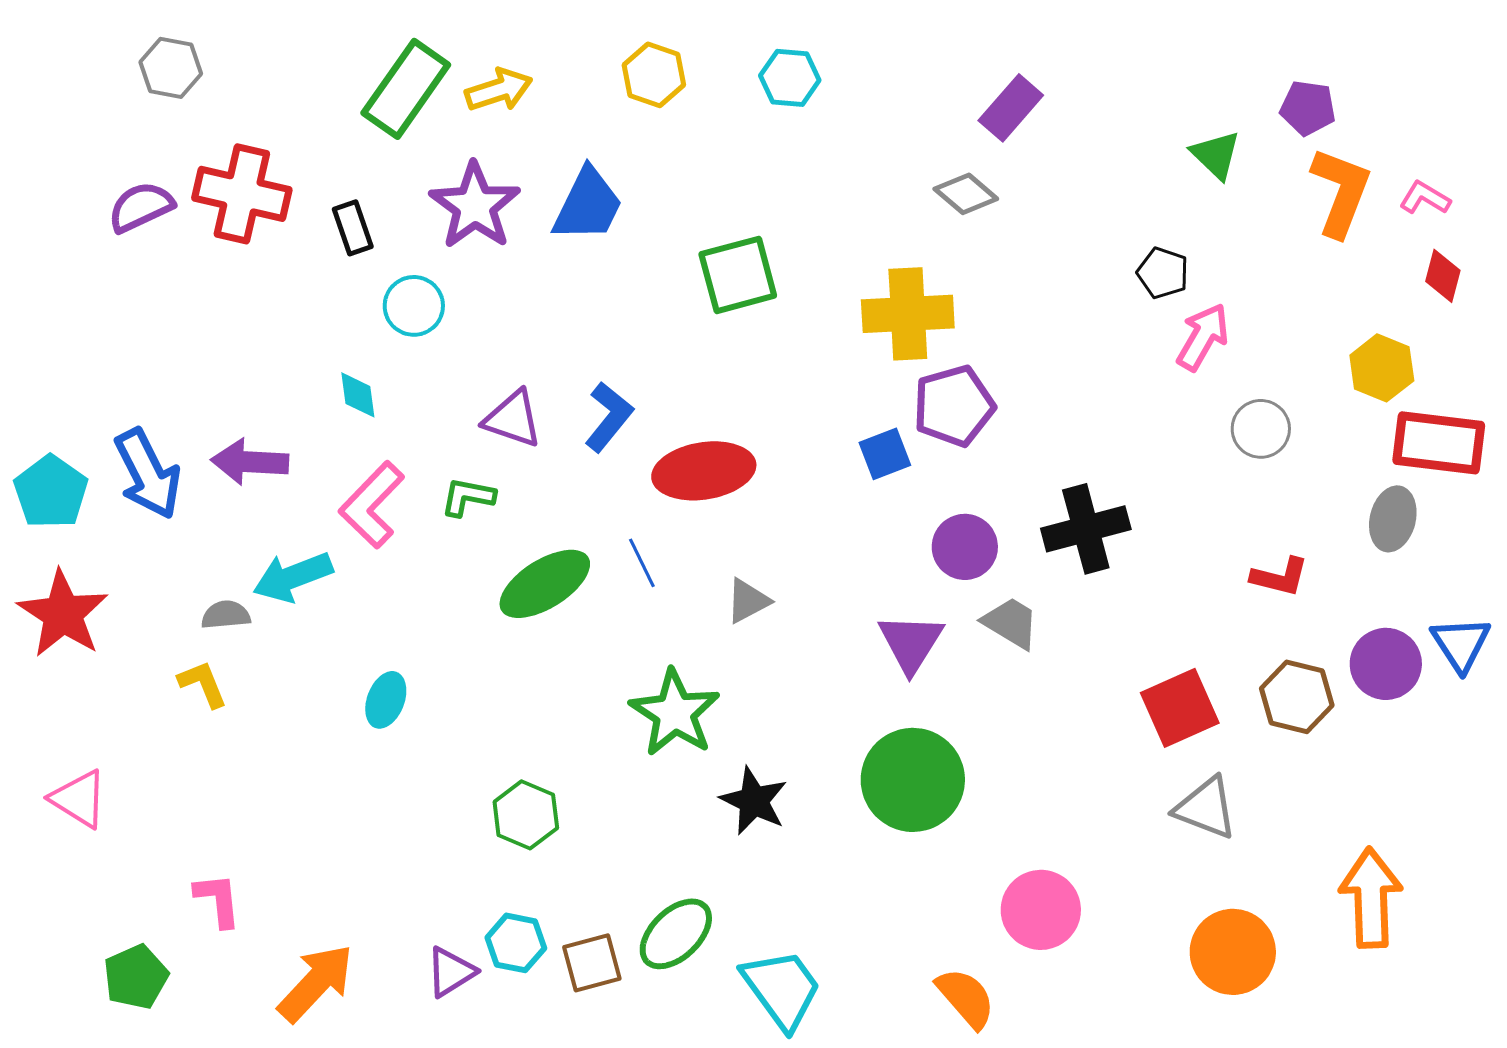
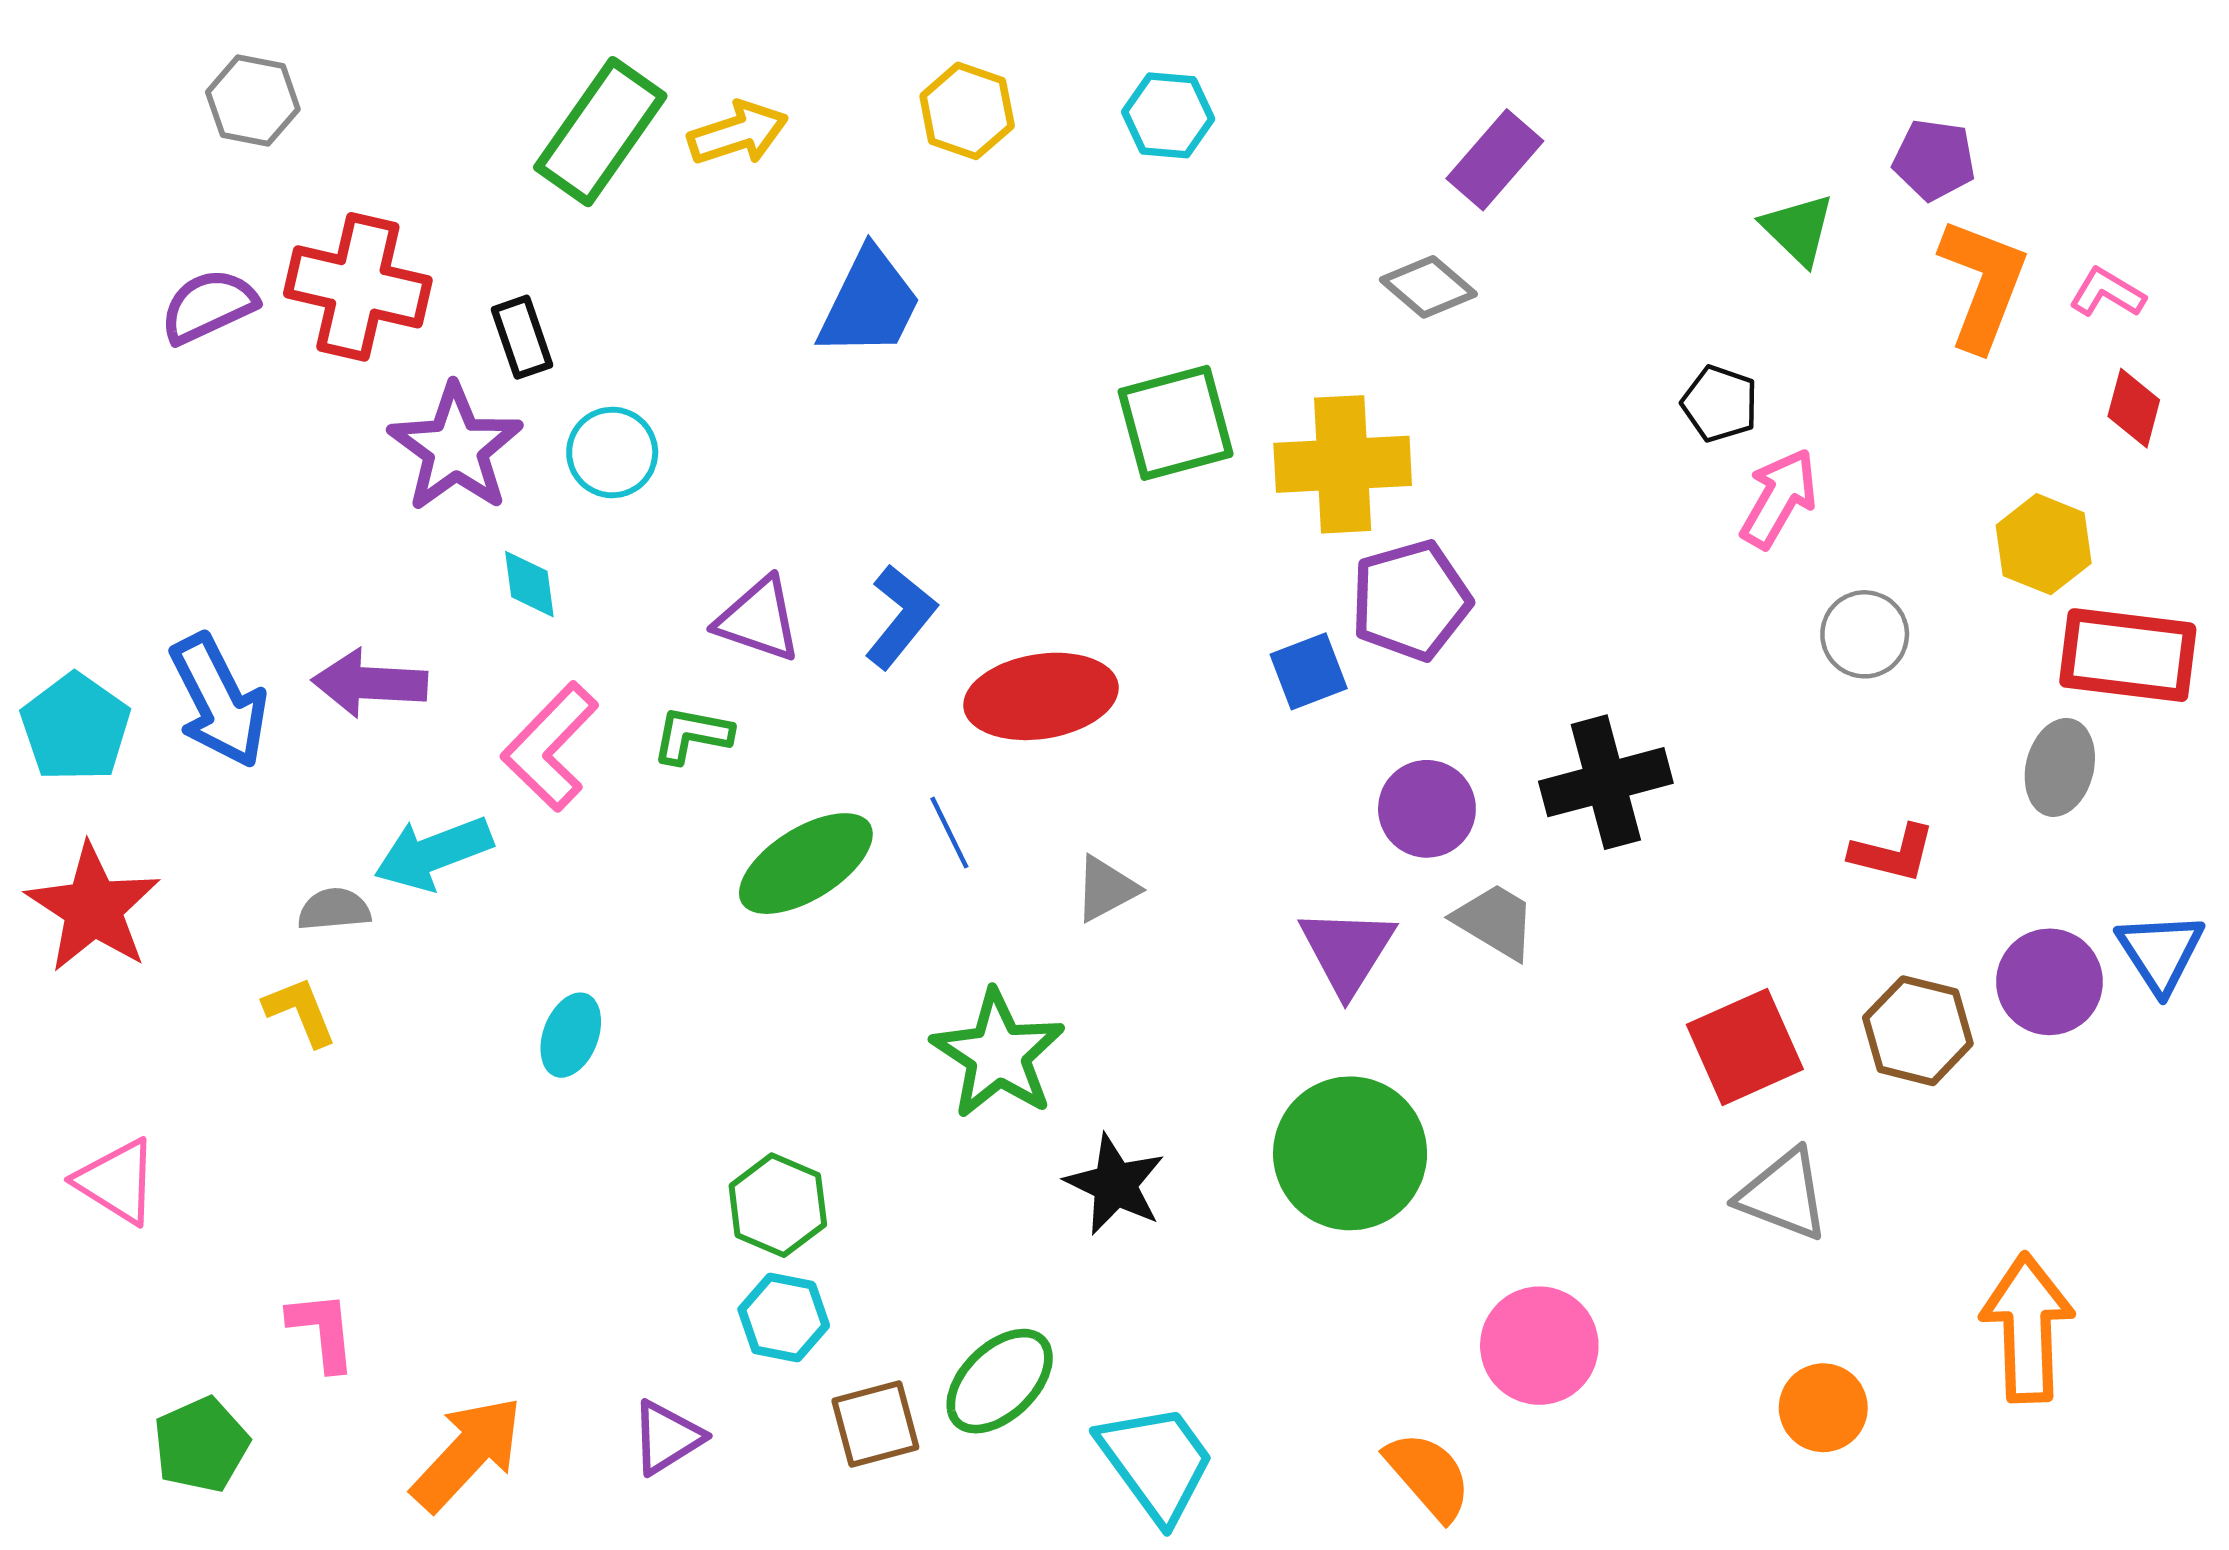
purple star: (475, 206) -> (455, 448), moved
green square: (738, 275) -> (1176, 423), moved
cyan hexagon: (516, 943) -> (784, 1318), moved
orange circle: (1233, 952) -> (1823, 1408), size x0.7

